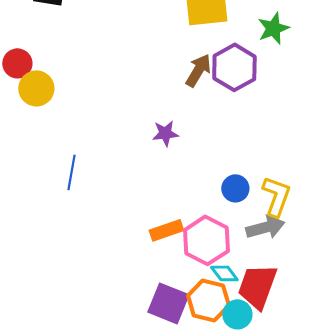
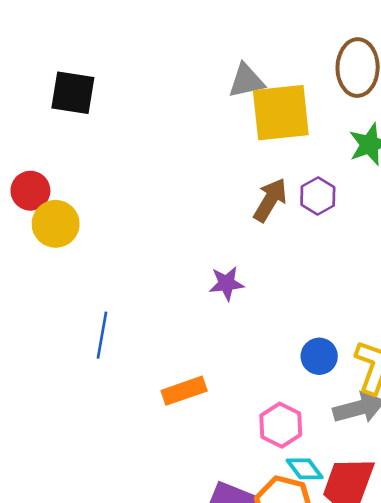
purple hexagon: (234, 67) -> (318, 196), size x0.6
orange rectangle: (166, 230) -> (184, 391), moved
pink hexagon: (206, 240) -> (281, 425), size x0.7

